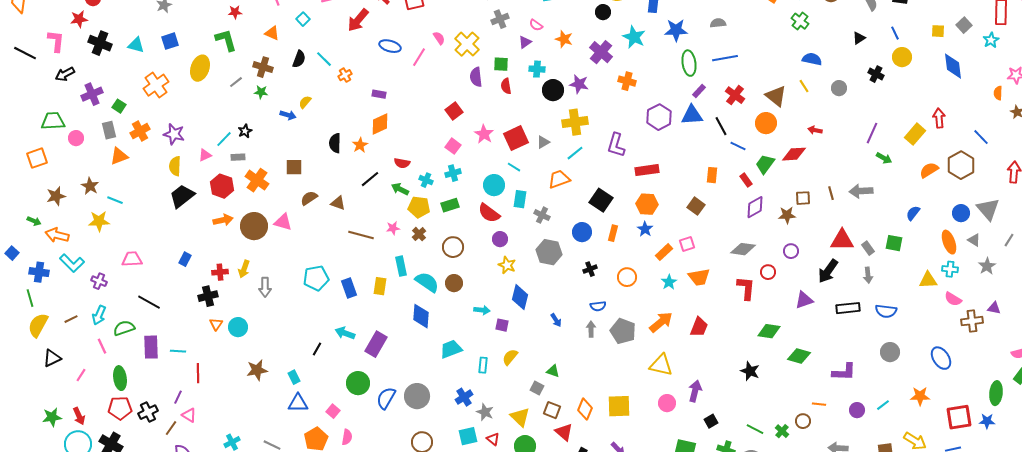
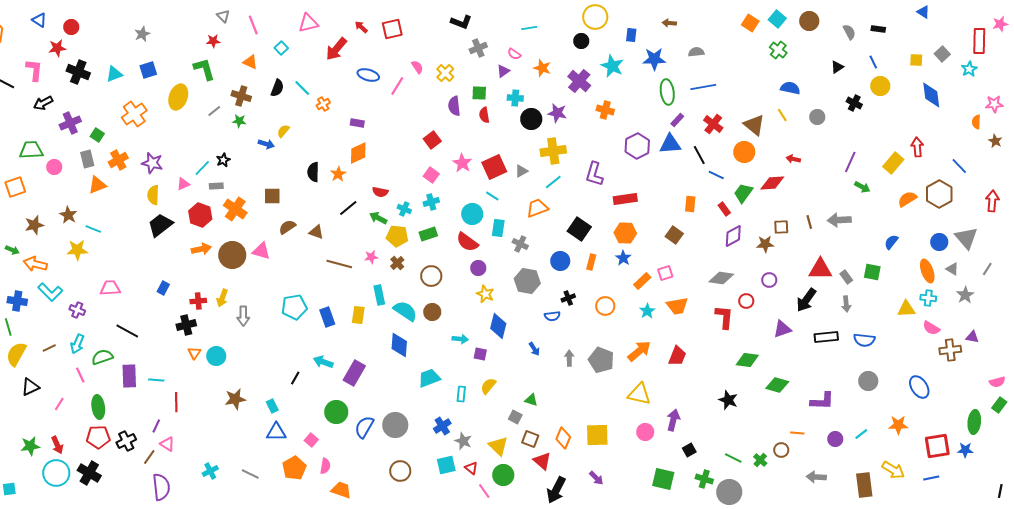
yellow cross: (467, 44) -> (445, 73), size x0.7
cyan triangle: (136, 45) -> (114, 74), turned -36
blue semicircle: (598, 306) -> (552, 316), moved

